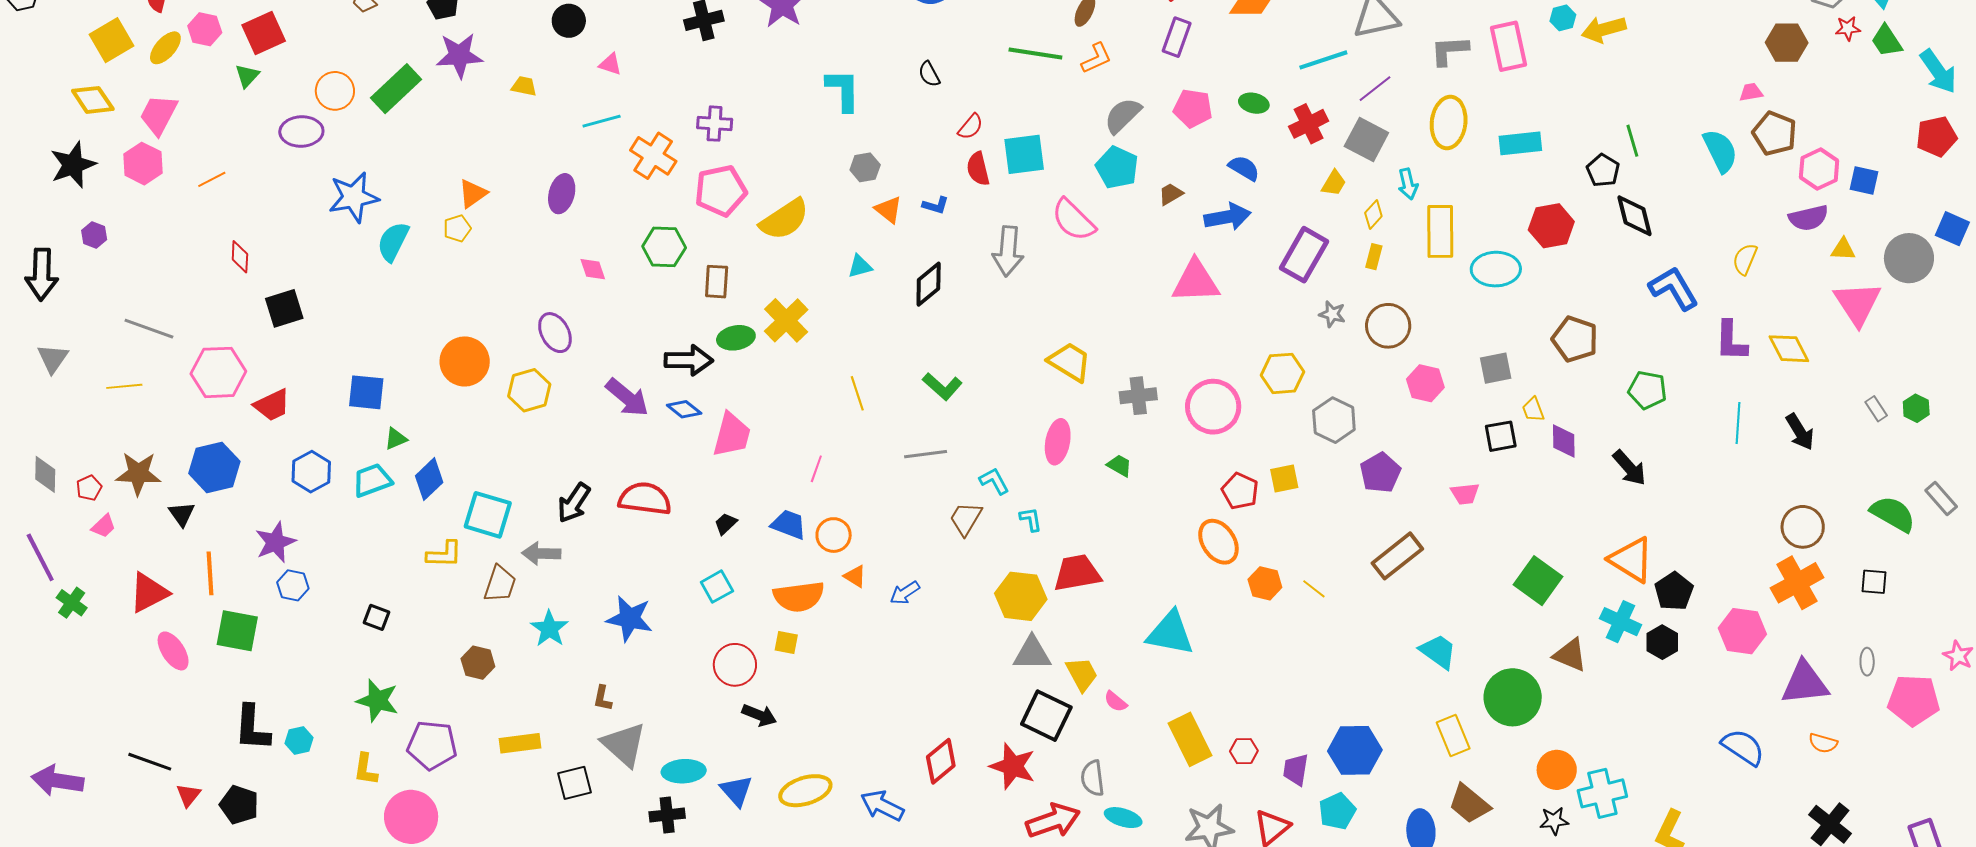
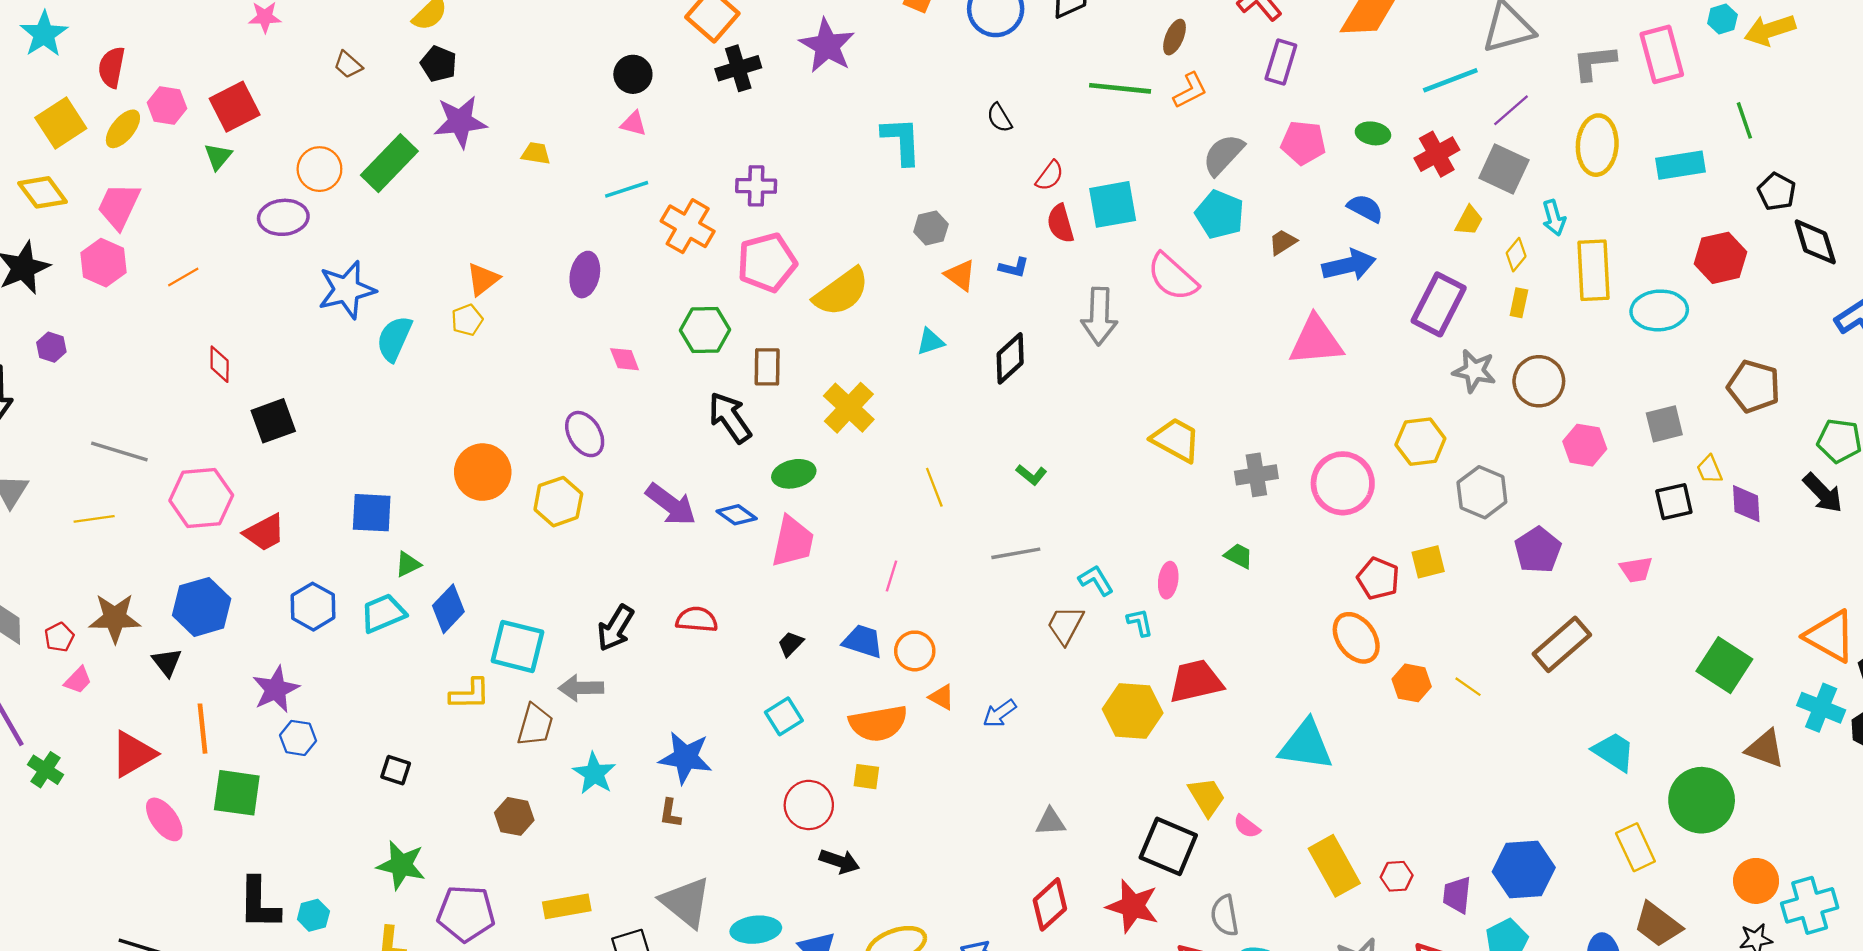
black circle: (569, 21) -> (633, 74), moved
green line: (1632, 141) -> (1744, 120), moved
gray star: (1332, 314) -> (1474, 371), size x1.4
green ellipse: (736, 338) -> (794, 474), moved
black arrow: (689, 360) -> (730, 418), moved, turned -123
green L-shape: (942, 386) -> (1031, 475), size x0.7
pink ellipse: (1058, 442) -> (1168, 580), moved, size x0.7
black arrow: (1629, 468) -> (1823, 493), moved
red semicircle: (645, 499) -> (697, 620), size x0.7
gray triangle: (1032, 653) -> (1050, 822), moved, size x0.7
brown L-shape: (603, 698) -> (670, 813), moved

